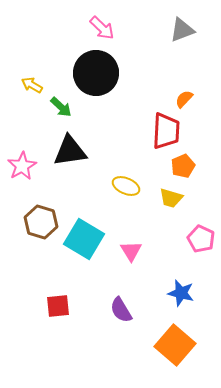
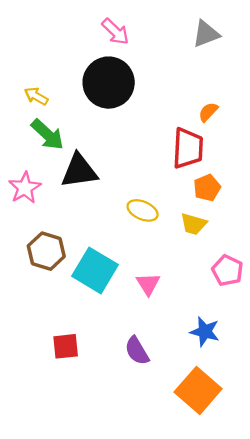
green arrow: (61, 107) -> (47, 135), moved, size x1.4

